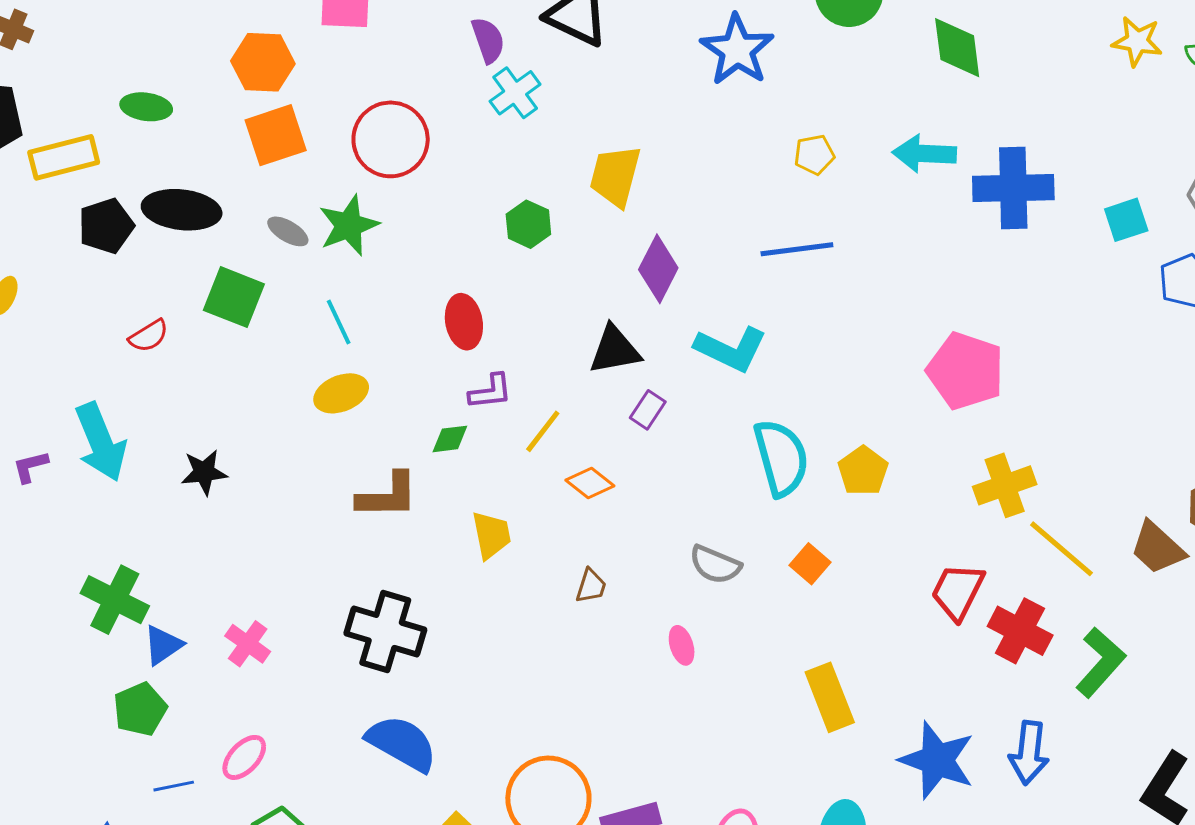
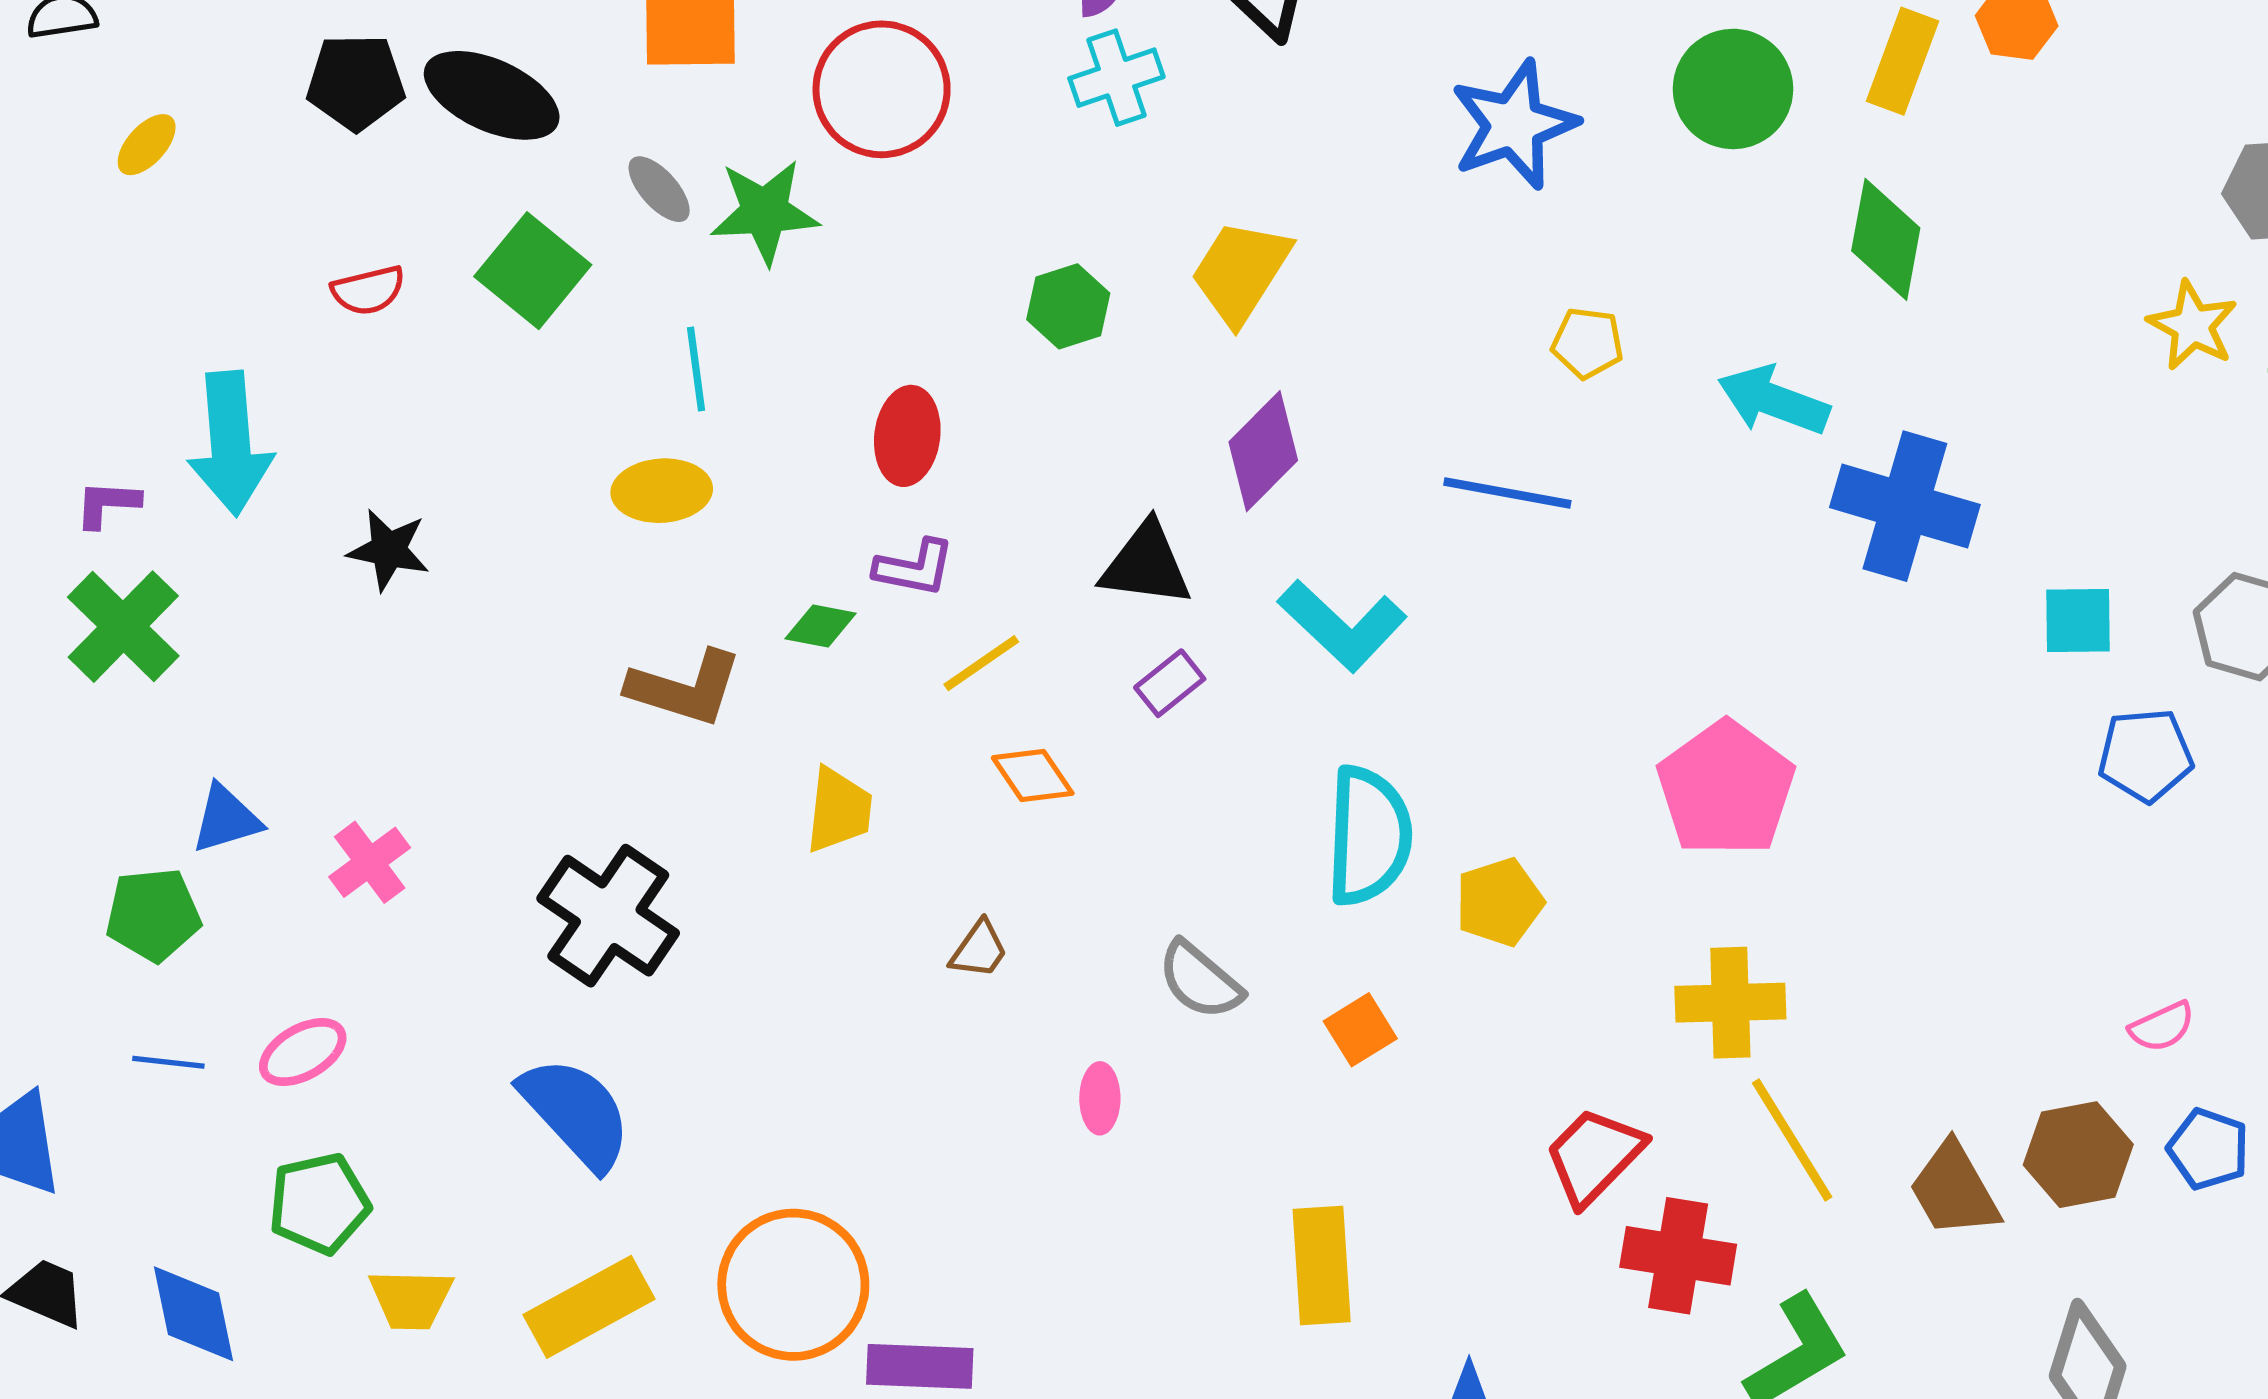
purple L-shape: (30, 467) -> (107, 504), moved
green cross: (115, 600) -> (123, 627), moved
red cross: (1020, 631) -> (1678, 1256), turned -36

